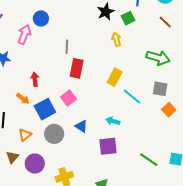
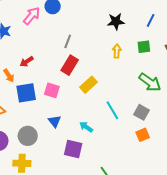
green square: (128, 18) -> (144, 47), moved
yellow rectangle: (115, 77) -> (88, 85), moved
red arrow: (35, 79) -> (27, 62), turned -136
pink square: (68, 98) -> (52, 90), turned 35
gray circle: (54, 134) -> (28, 136), moved

